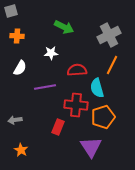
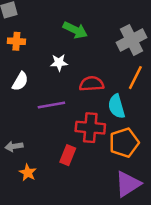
purple triangle: (91, 147) -> (128, 184), moved, turned 30
orange star: (21, 150) -> (28, 173), moved

